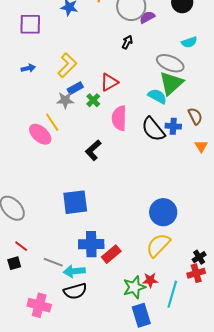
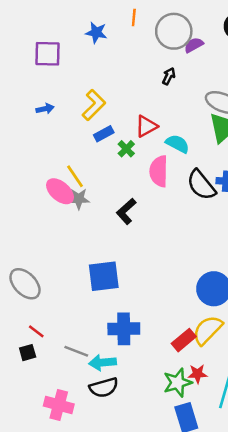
cyan semicircle: (157, 96) -> (178, 144), moved
gray star: (65, 100) -> (79, 199), moved
red rectangle: (111, 254) -> (184, 340), moved

